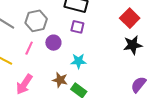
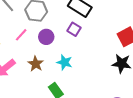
brown star: (60, 80) -> (36, 64), moved

